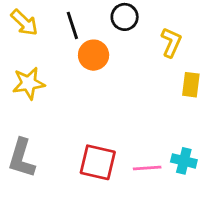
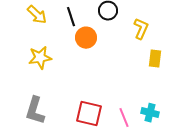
pink line: (147, 168) -> (124, 118), turned 72

